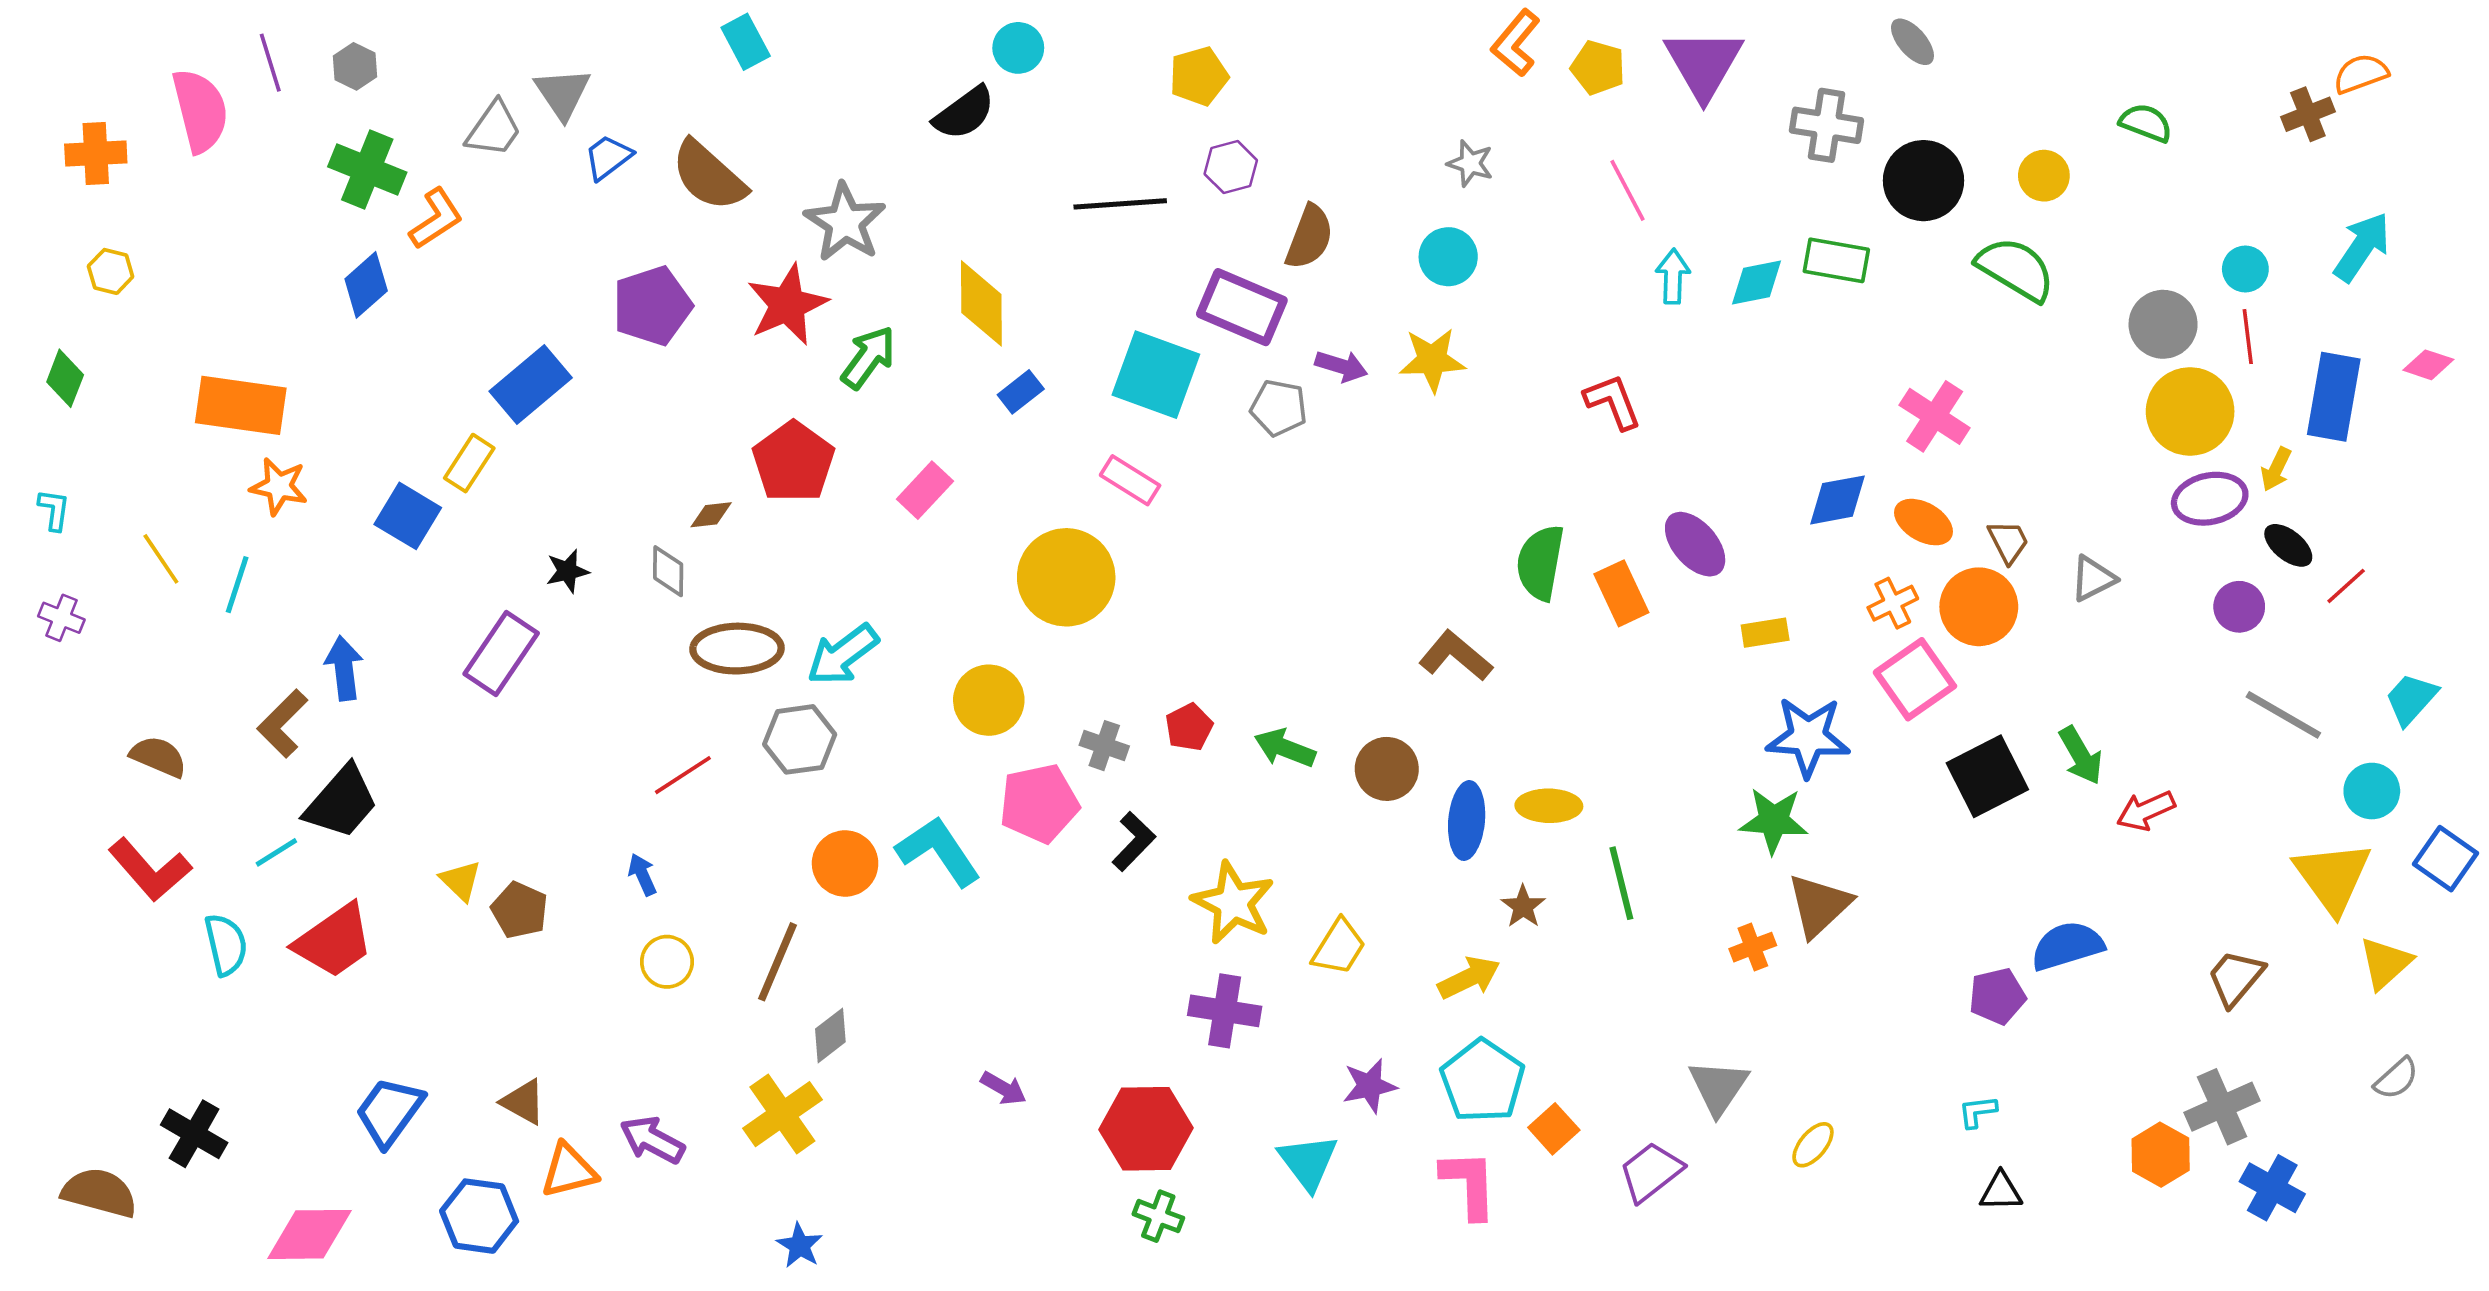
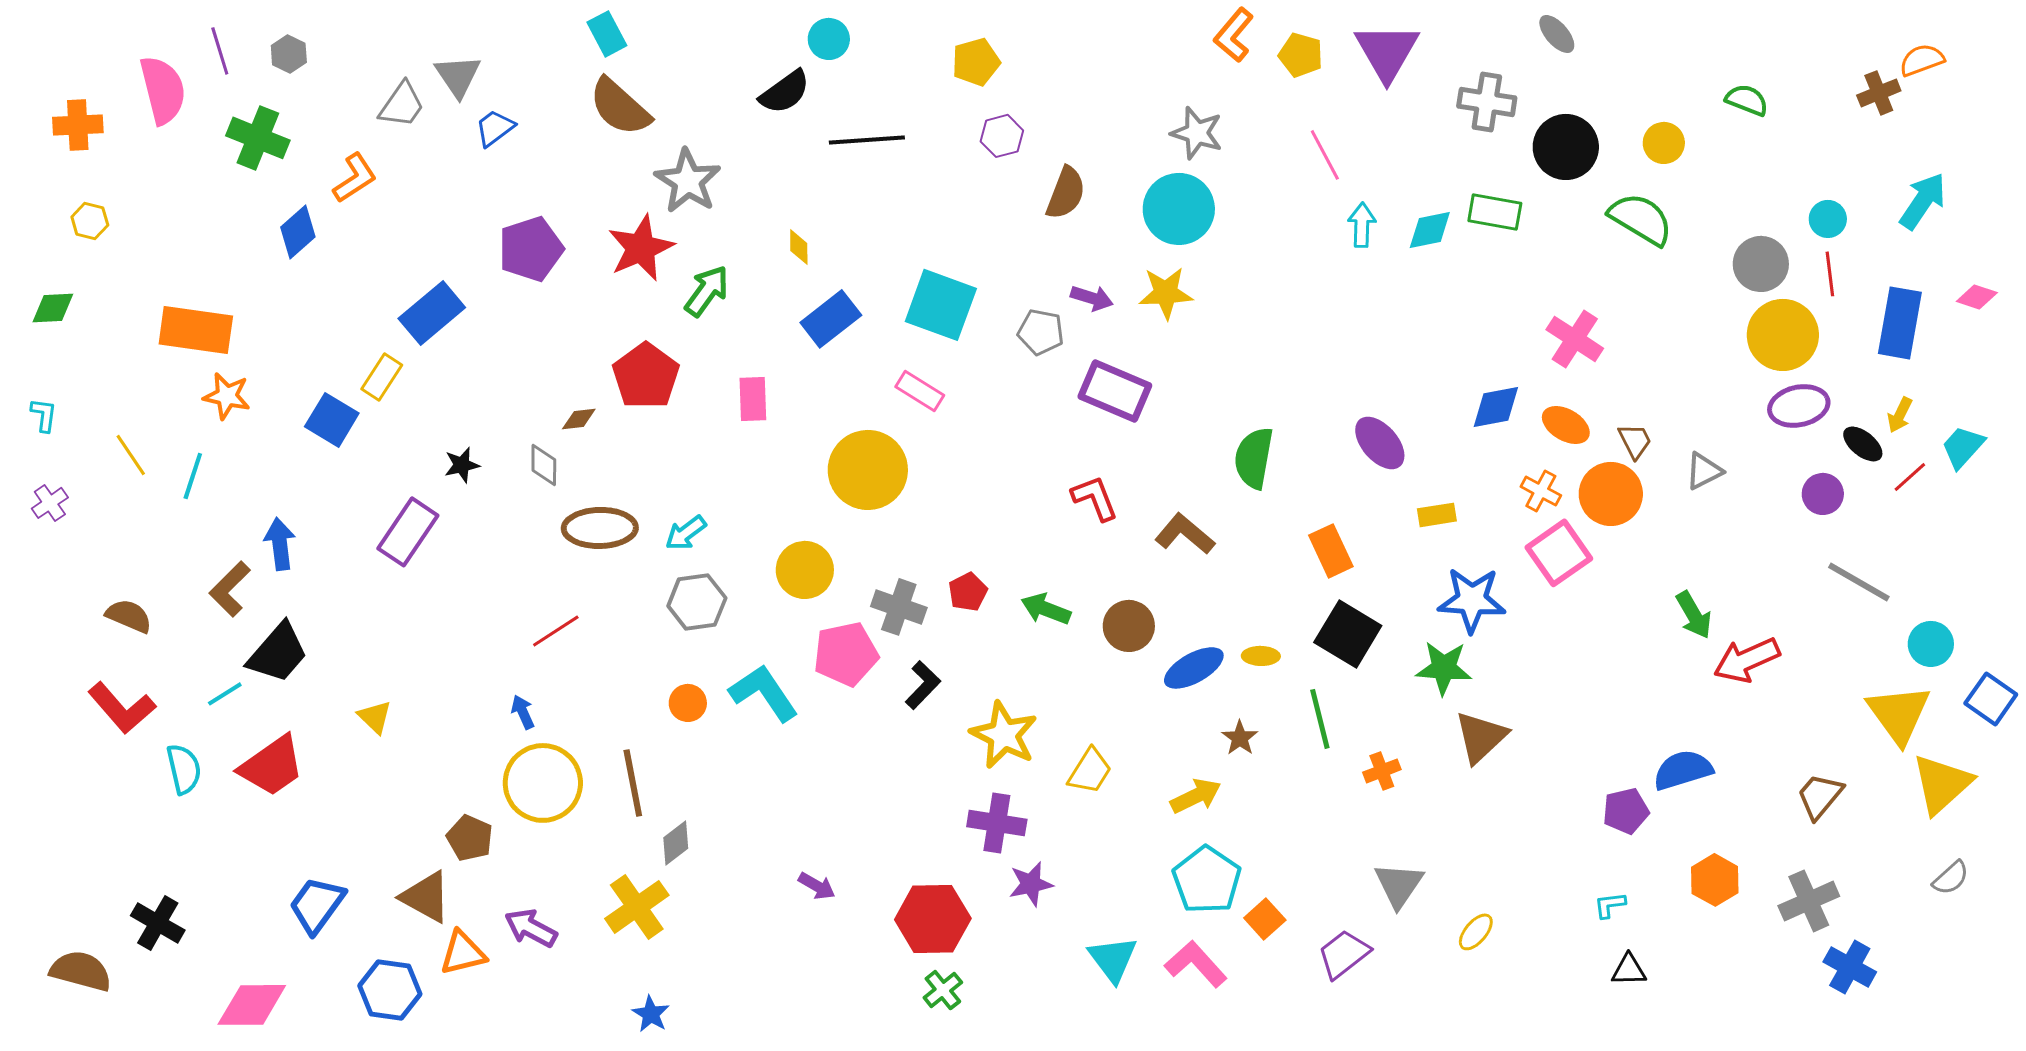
gray star: (1470, 163) -> (1197, 133), size x1.4
green cross: (367, 170) -> (258, 138), moved
brown semicircle: (709, 176) -> (620, 107), moved
black line: (1120, 204) -> (867, 140), moved
cyan circle: (1448, 257) -> (1179, 209), size x1.5
yellow diamond: (981, 303) -> (799, 247), size x0.5
purple rectangle: (1242, 307) -> (1115, 391), moved
green diamond: (65, 378) -> (53, 308), turned 66
blue rectangle: (1021, 392) -> (831, 319), size x1.6
red L-shape: (1613, 402) -> (1095, 498), moved
yellow arrow: (2276, 469) -> (1900, 415), moved
pink rectangle: (925, 490) -> (753, 399), turned -45
orange rectangle: (1621, 593) -> (1331, 551), moved
orange cross: (1893, 603) -> (1541, 491), turned -36
purple cross: (61, 618) -> (50, 503), turned 33
cyan arrow: (843, 655) -> (686, 533), size x0.7
cyan trapezoid: (2411, 699) -> (1963, 447), moved
gray hexagon: (800, 739) -> (697, 602), moved
gray cross: (1104, 746) -> (899, 607), size x1.4
black square: (1987, 776) -> (1348, 634), moved, turned -32
yellow ellipse: (1549, 806) -> (1261, 656), size x0.7
red arrow: (2146, 811) -> (1747, 660), size x1.4
blue ellipse: (1467, 821) -> (1194, 668), turned 56
orange circle: (845, 863) -> (688, 703), size x0.7
brown pentagon: (520, 910) -> (470, 838), moved
orange cross: (1753, 947) -> (1382, 771), moved
yellow circle: (667, 962) -> (543, 783), size x1.8
brown line: (778, 962) -> (633, 783), turned -34
yellow triangle: (2385, 963) -> (1942, 784), size x1.4
purple star: (1370, 1086) -> (1031, 884), moved
brown triangle: (523, 1102) -> (426, 897), size x1.4
orange hexagon: (2161, 1155) -> (1715, 880), moved
cyan triangle: (1308, 1162) -> (1113, 959), moved
pink L-shape: (1469, 1184) -> (1196, 964), turned -40
green cross: (1158, 1216) -> (943, 990), turned 30

